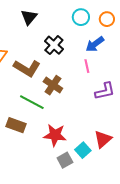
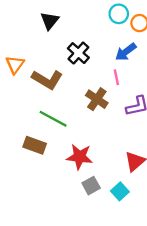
cyan circle: (81, 17) -> (119, 14), moved
brown cross: (53, 85) -> (97, 99), moved
cyan square: (83, 150) -> (120, 191), moved

